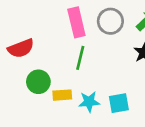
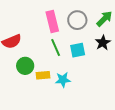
green line: (80, 58) -> (56, 48), turned -36
cyan square: (119, 103) -> (78, 50), moved

